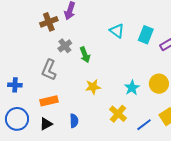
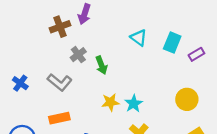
gray L-shape: (49, 70) -> (60, 82), turned -75
blue cross: (15, 85) -> (20, 83), moved, turned 32
cyan star: (132, 88) -> (134, 104), moved

